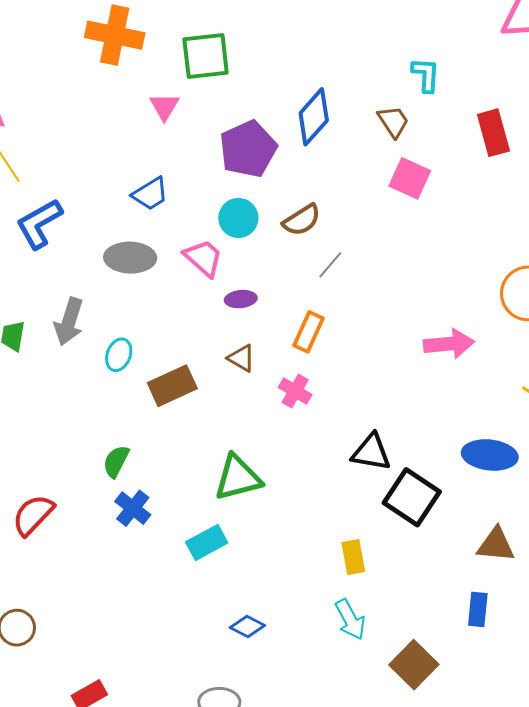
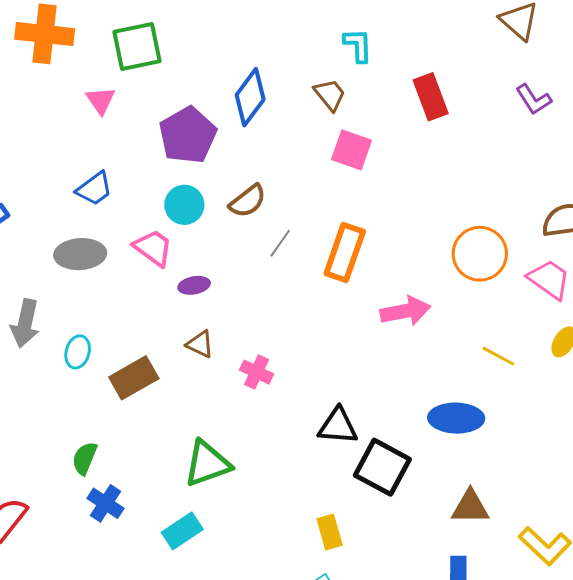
orange rectangle: (309, 332) -> (345, 252), moved, size x1.4

